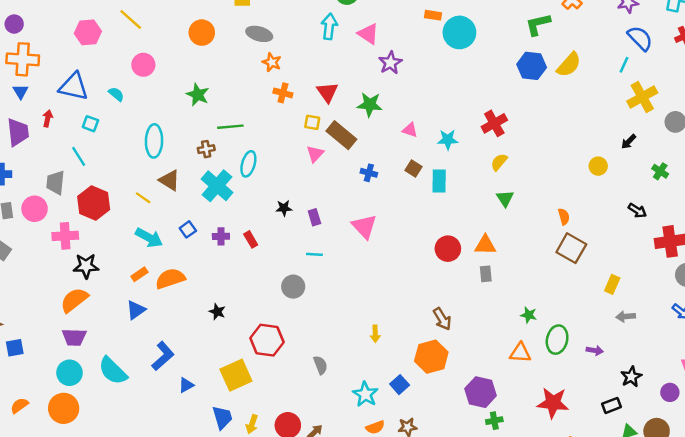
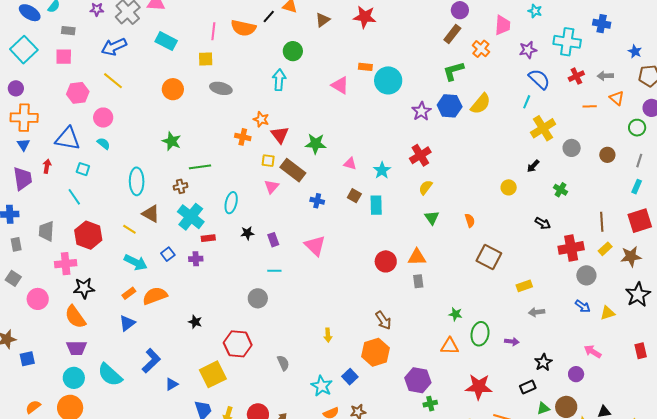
pink triangle: (368, 34) -> (340, 85), moved
orange star: (272, 62) -> (261, 119), moved
purple star: (390, 63) -> (421, 111), moved
pink circle: (143, 65) -> (103, 118), moved
cyan star: (448, 140) -> (382, 170), turned -30
cyan ellipse: (248, 164) -> (231, 203), moved
gray trapezoid: (55, 183) -> (46, 231), moved
pink circle: (35, 209) -> (38, 299), moved
orange semicircle: (564, 217) -> (470, 220), moved
red rectangle: (251, 239) -> (208, 238), moved, turned -64
yellow rectangle: (612, 284) -> (524, 286), turned 49
orange semicircle: (74, 300) -> (75, 317), turned -85

